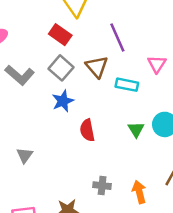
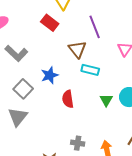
gray square: (61, 68) -> (23, 89), moved
cyan rectangle: (127, 85) -> (90, 70), moved
gray triangle: (25, 155) -> (18, 117), size x1.5

